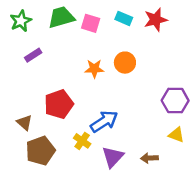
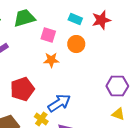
pink square: (91, 23) -> (48, 35), moved
orange circle: (125, 63) -> (76, 44), moved

